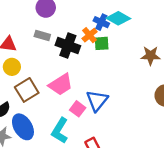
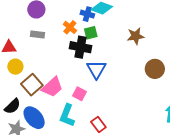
orange cross: (90, 35) -> (70, 27), moved
black cross: (68, 45) -> (80, 47), moved
pink trapezoid: (61, 85) -> (52, 87), moved
blue triangle: (97, 101) -> (96, 69), moved

